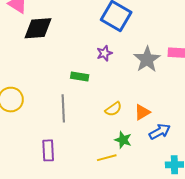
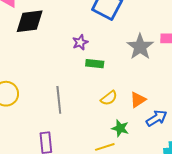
purple star: (104, 53) -> (80, 42), moved
green rectangle: (80, 76) -> (95, 64), moved

